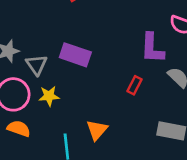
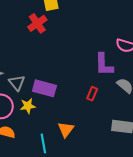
purple rectangle: (75, 55) -> (44, 88), moved

